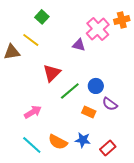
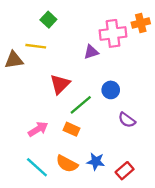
pink cross: (98, 29) -> (113, 33), turned 35
yellow line: (31, 40) -> (36, 46), turned -30
purple triangle: (79, 45) -> (91, 52), turned -32
blue circle: (96, 86) -> (111, 90), moved
orange rectangle: (89, 112) -> (72, 129), moved

